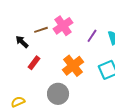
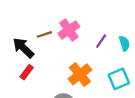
black arrow: (22, 42) -> (23, 48), size x1.5
red rectangle: (34, 63) -> (27, 72), moved

